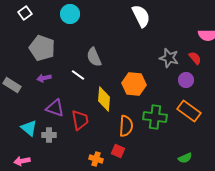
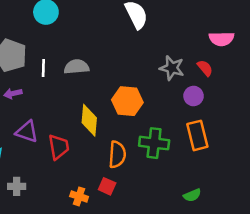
gray semicircle: (94, 57) -> (76, 67), turned 108
white line: (78, 75) -> (43, 68), moved, turned 56
orange rectangle: (189, 111) -> (197, 135), turned 40
gray cross: (49, 135) -> (17, 186), moved

